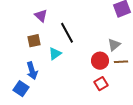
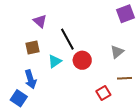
red circle: (100, 61) -> (82, 60), moved
brown line: (121, 62) -> (124, 78), moved

